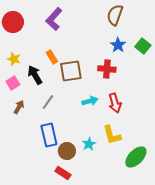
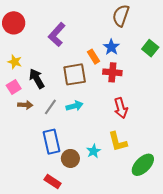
purple L-shape: (54, 19) -> (57, 34), moved
blue star: (118, 45) -> (111, 47), moved
orange rectangle: (52, 57) -> (93, 57), moved
cyan arrow: (90, 101) -> (75, 106), moved
brown arrow: (19, 107) -> (25, 105), moved, turned 64
red rectangle: (63, 173) -> (53, 182), moved

